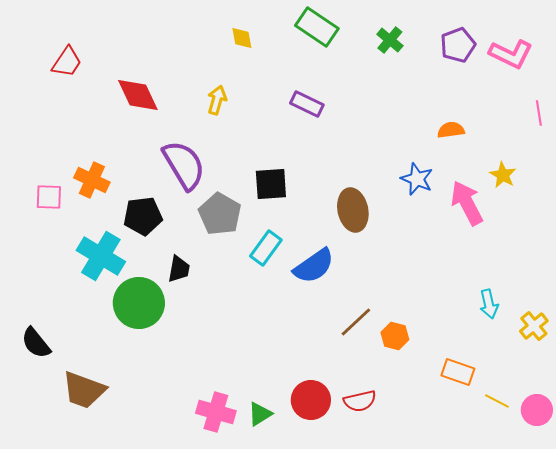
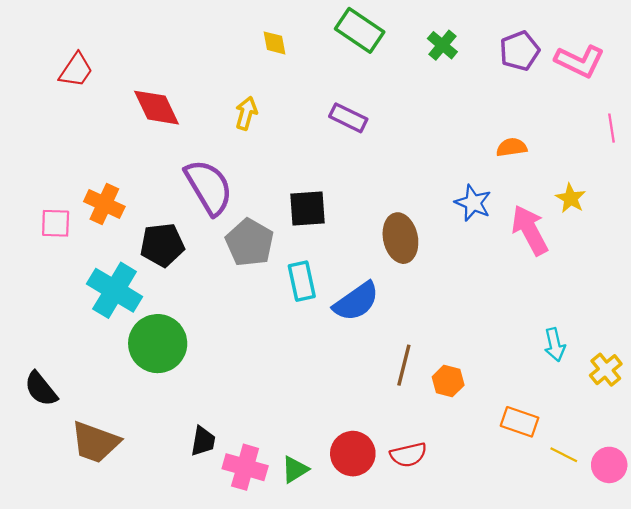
cyan rectangle: (266, 248) -> (302, 281), turned -48
black trapezoid: (179, 269) -> (203, 441), moved
brown line: (356, 322) -> (404, 365), turned -33

